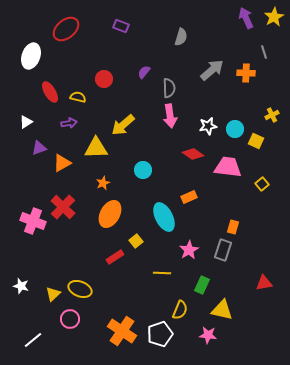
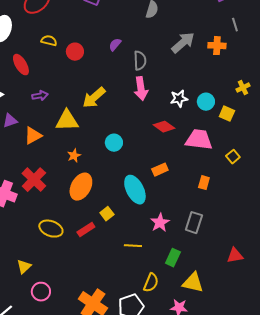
yellow semicircle: (78, 97) -> (49, 41), moved
orange rectangle: (233, 227) -> (204, 183), moved
yellow ellipse: (80, 289) -> (51, 229), moved

